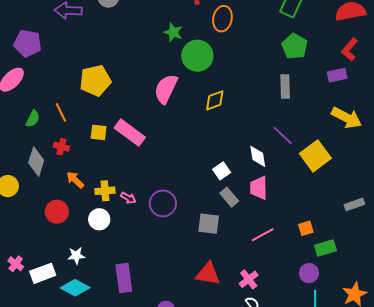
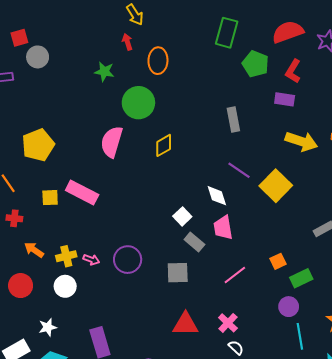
green star: (173, 32) -> (104, 72), moved
green pentagon: (294, 46) -> (256, 64), moved
purple rectangle: (337, 75) -> (285, 99), turned 30

